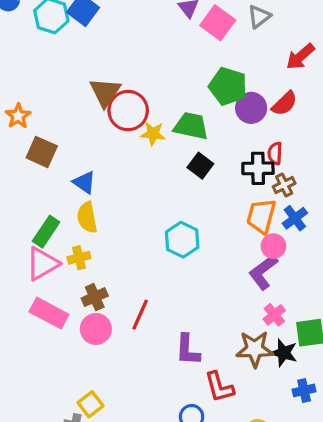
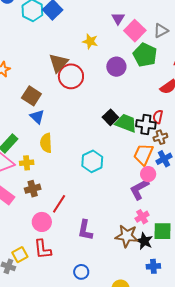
green pentagon: (228, 86) -> (145, 55), moved
purple circle: (251, 108) -> (116, 67), moved
green trapezoid: (191, 126) -> (126, 123), moved
yellow star: (153, 134) -> (90, 41), moved
brown square: (42, 152) -> (31, 96), moved
yellow semicircle: (87, 217) -> (46, 143), moved
pink circle: (96, 329) -> (42, 222), moved
red L-shape: (219, 387) -> (43, 249), moved

